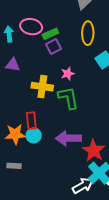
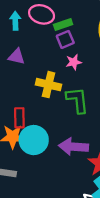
pink star: (68, 74) -> (74, 62), moved
red rectangle: (31, 121) -> (19, 118), moved
cyan circle: (34, 135) -> (34, 140), size x1.6

